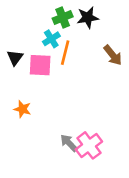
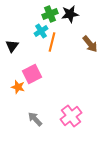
pink square: (40, 65) -> (32, 74), moved, turned -30
gray arrow: (69, 143) -> (35, 119), moved

